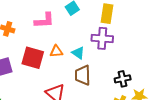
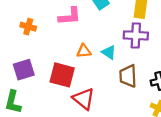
red square: (33, 58) -> (62, 75), moved
brown trapezoid: (83, 75) -> (128, 76), moved

